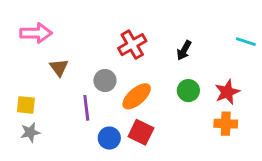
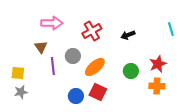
pink arrow: (36, 33) -> (52, 23), moved
cyan line: (246, 42) -> (171, 29), turned 56
black arrow: (184, 50) -> (128, 35), turned 40
green circle: (188, 91) -> (131, 71), moved
purple line: (86, 108) -> (53, 66), moved

